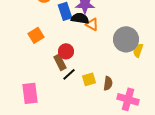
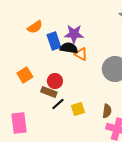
orange square: (36, 35) -> (25, 75), moved
brown rectangle: (60, 62) -> (49, 92), turned -42
brown semicircle: (108, 83) -> (107, 111), moved

